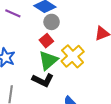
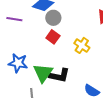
yellow cross: (73, 56) -> (82, 45), size x0.7
green triangle: (48, 60) -> (43, 73), moved

